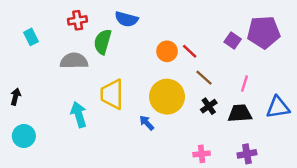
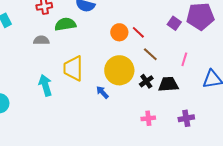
green semicircle: (103, 42) -> (65, 24), turned 65
gray semicircle: (74, 61) -> (41, 40), size x0.7
black cross: (209, 106) -> (146, 81), moved
black trapezoid: (240, 113) -> (168, 84), moved

